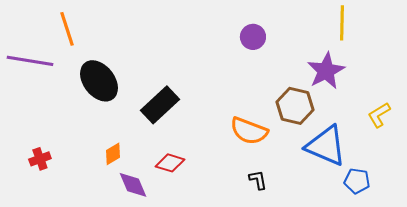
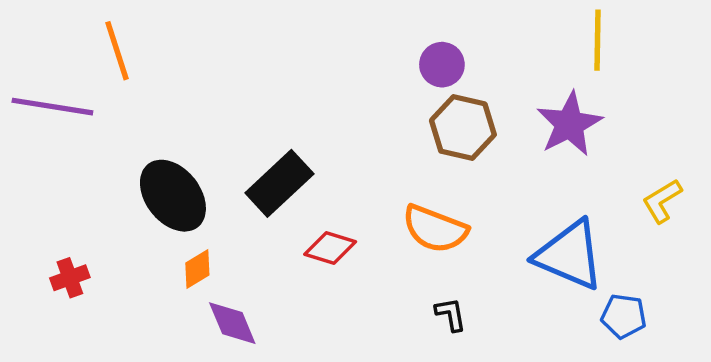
black ellipse: (99, 81) -> (173, 196), moved
brown hexagon: (295, 106) -> (463, 128), moved
red diamond: (170, 163) -> (330, 248), moved

